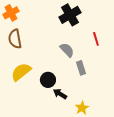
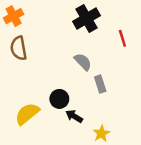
red line: (96, 39) -> (122, 38), moved
yellow semicircle: (21, 72) -> (27, 114), moved

